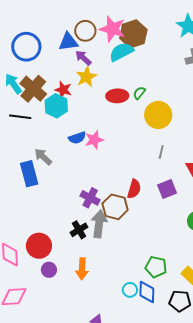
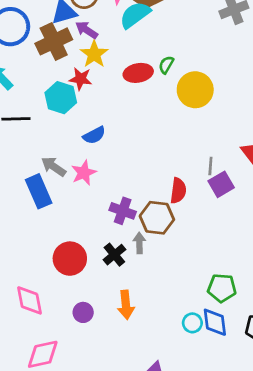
brown cross: (33, 89) -> (54, 41), moved, turned 32
red star: (63, 90) -> (81, 79), moved
pink star: (94, 140) -> (84, 173), moved
gray line: (161, 152) -> (210, 166), moved
gray arrow: (99, 224) -> (139, 243), size x0.6
red circle: (39, 246) -> (70, 259), moved

